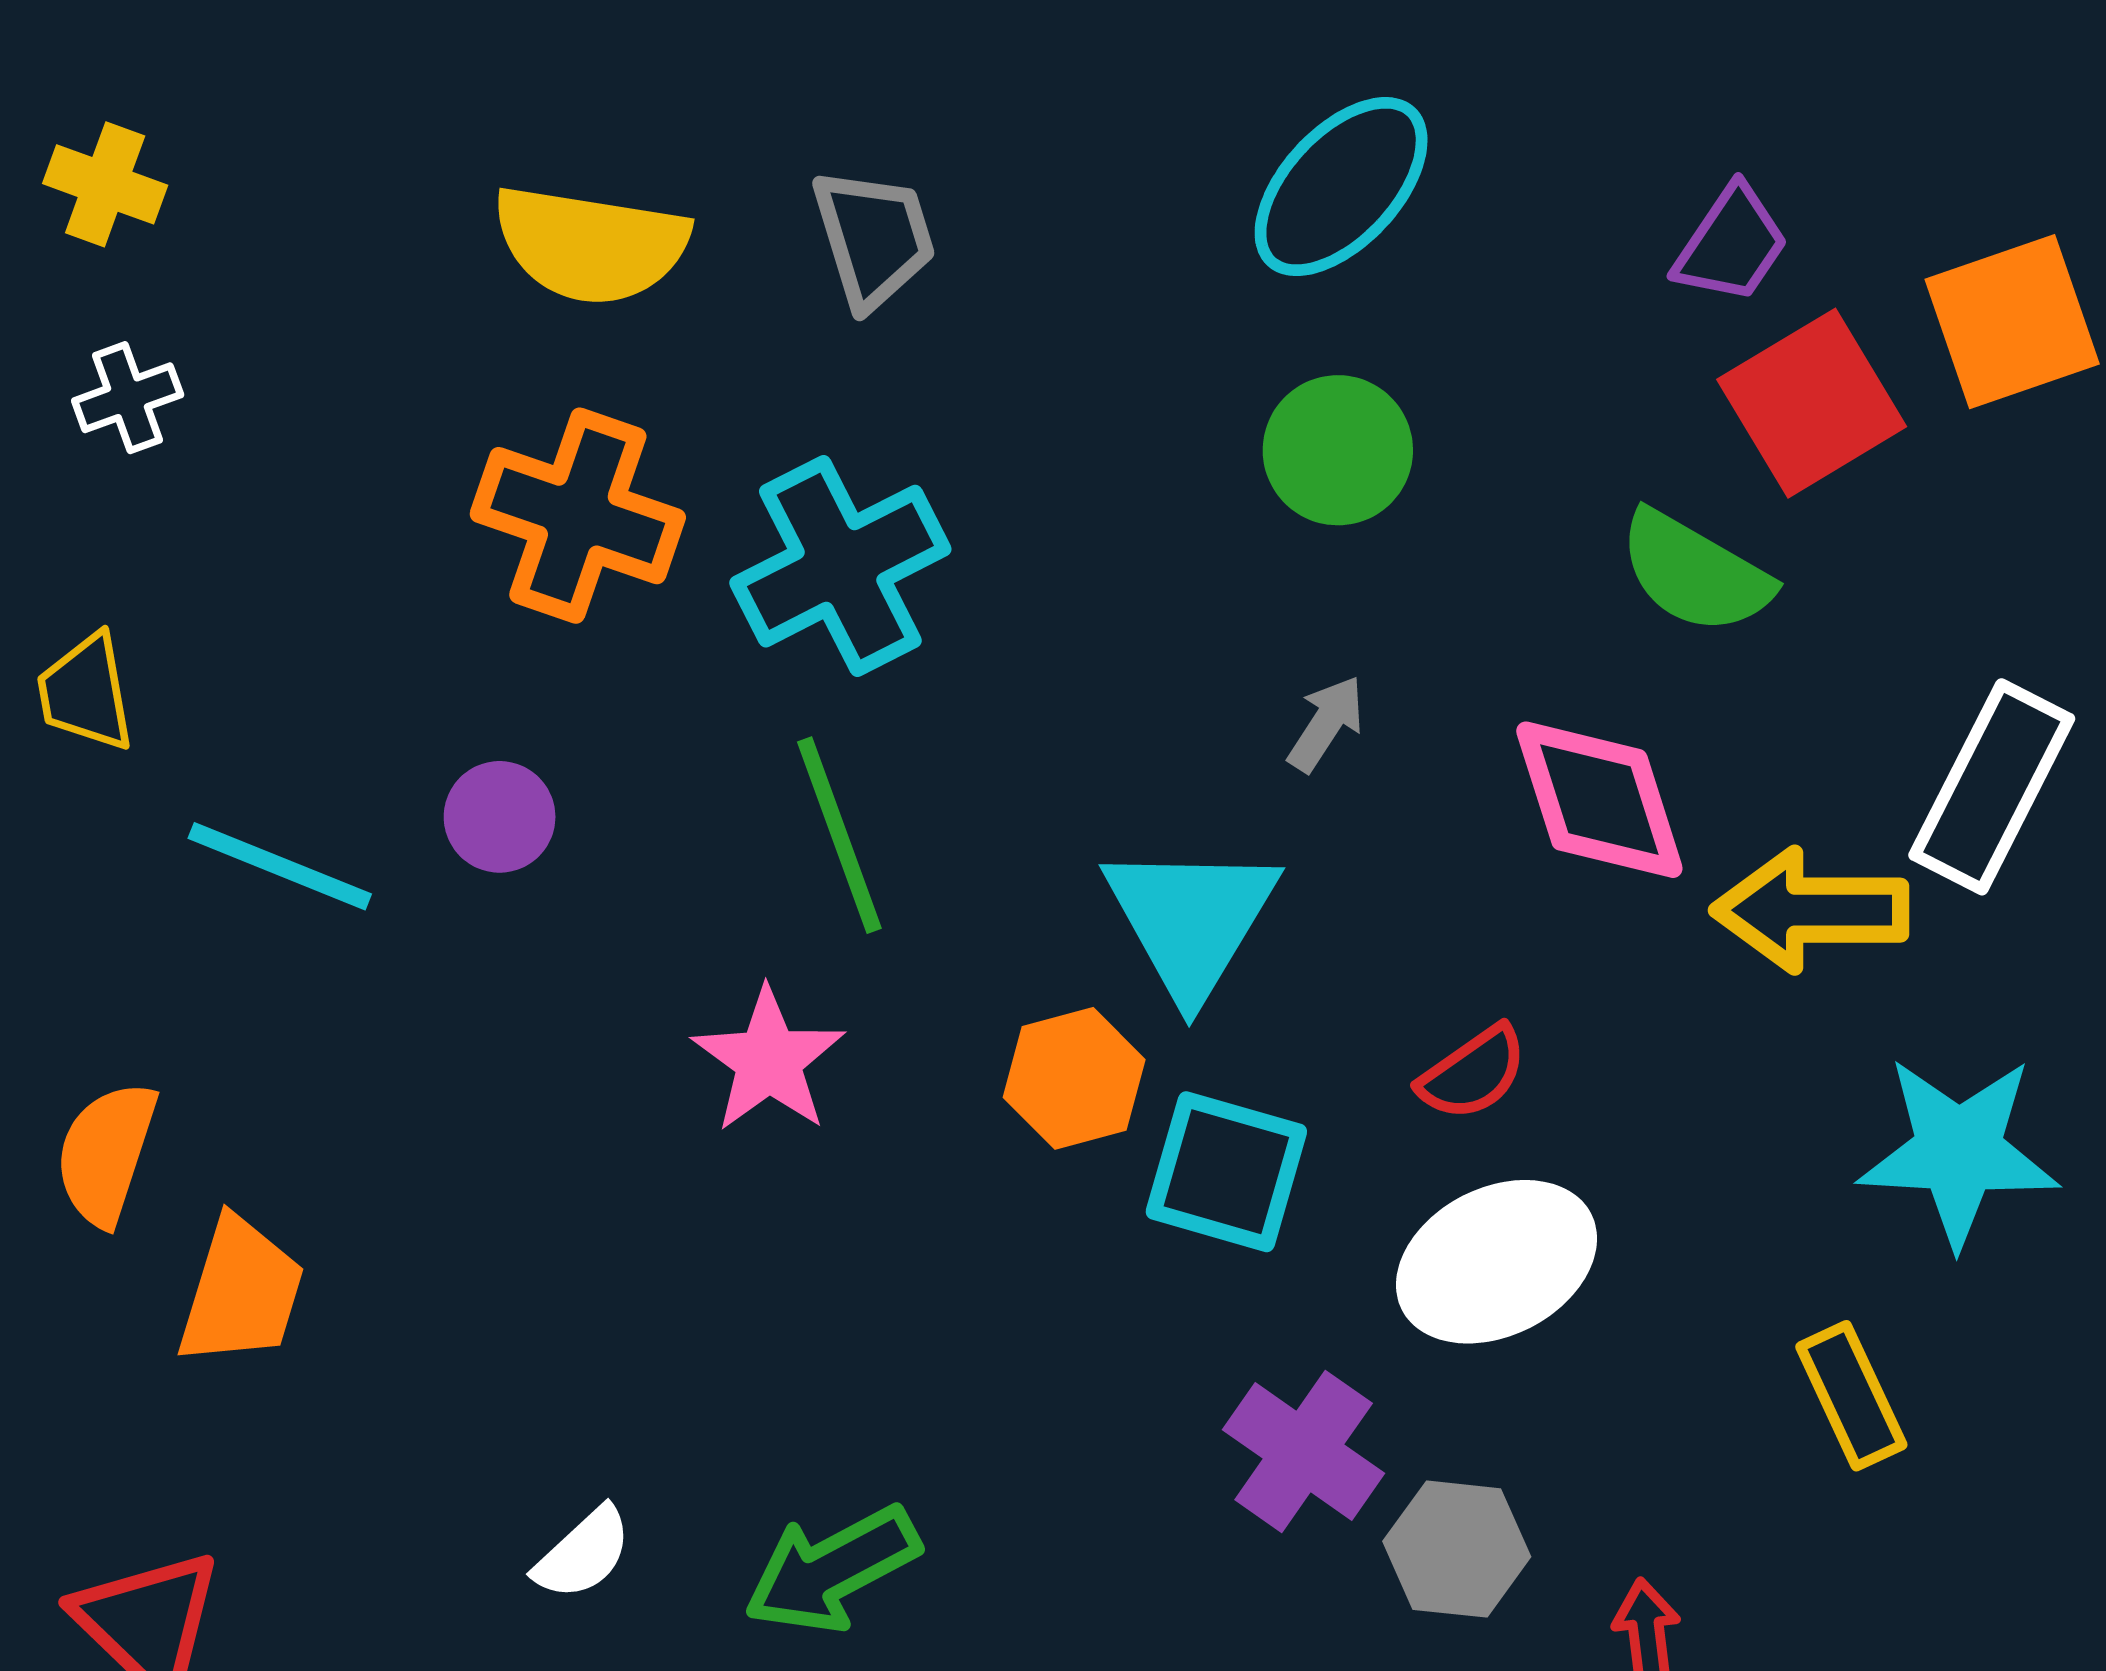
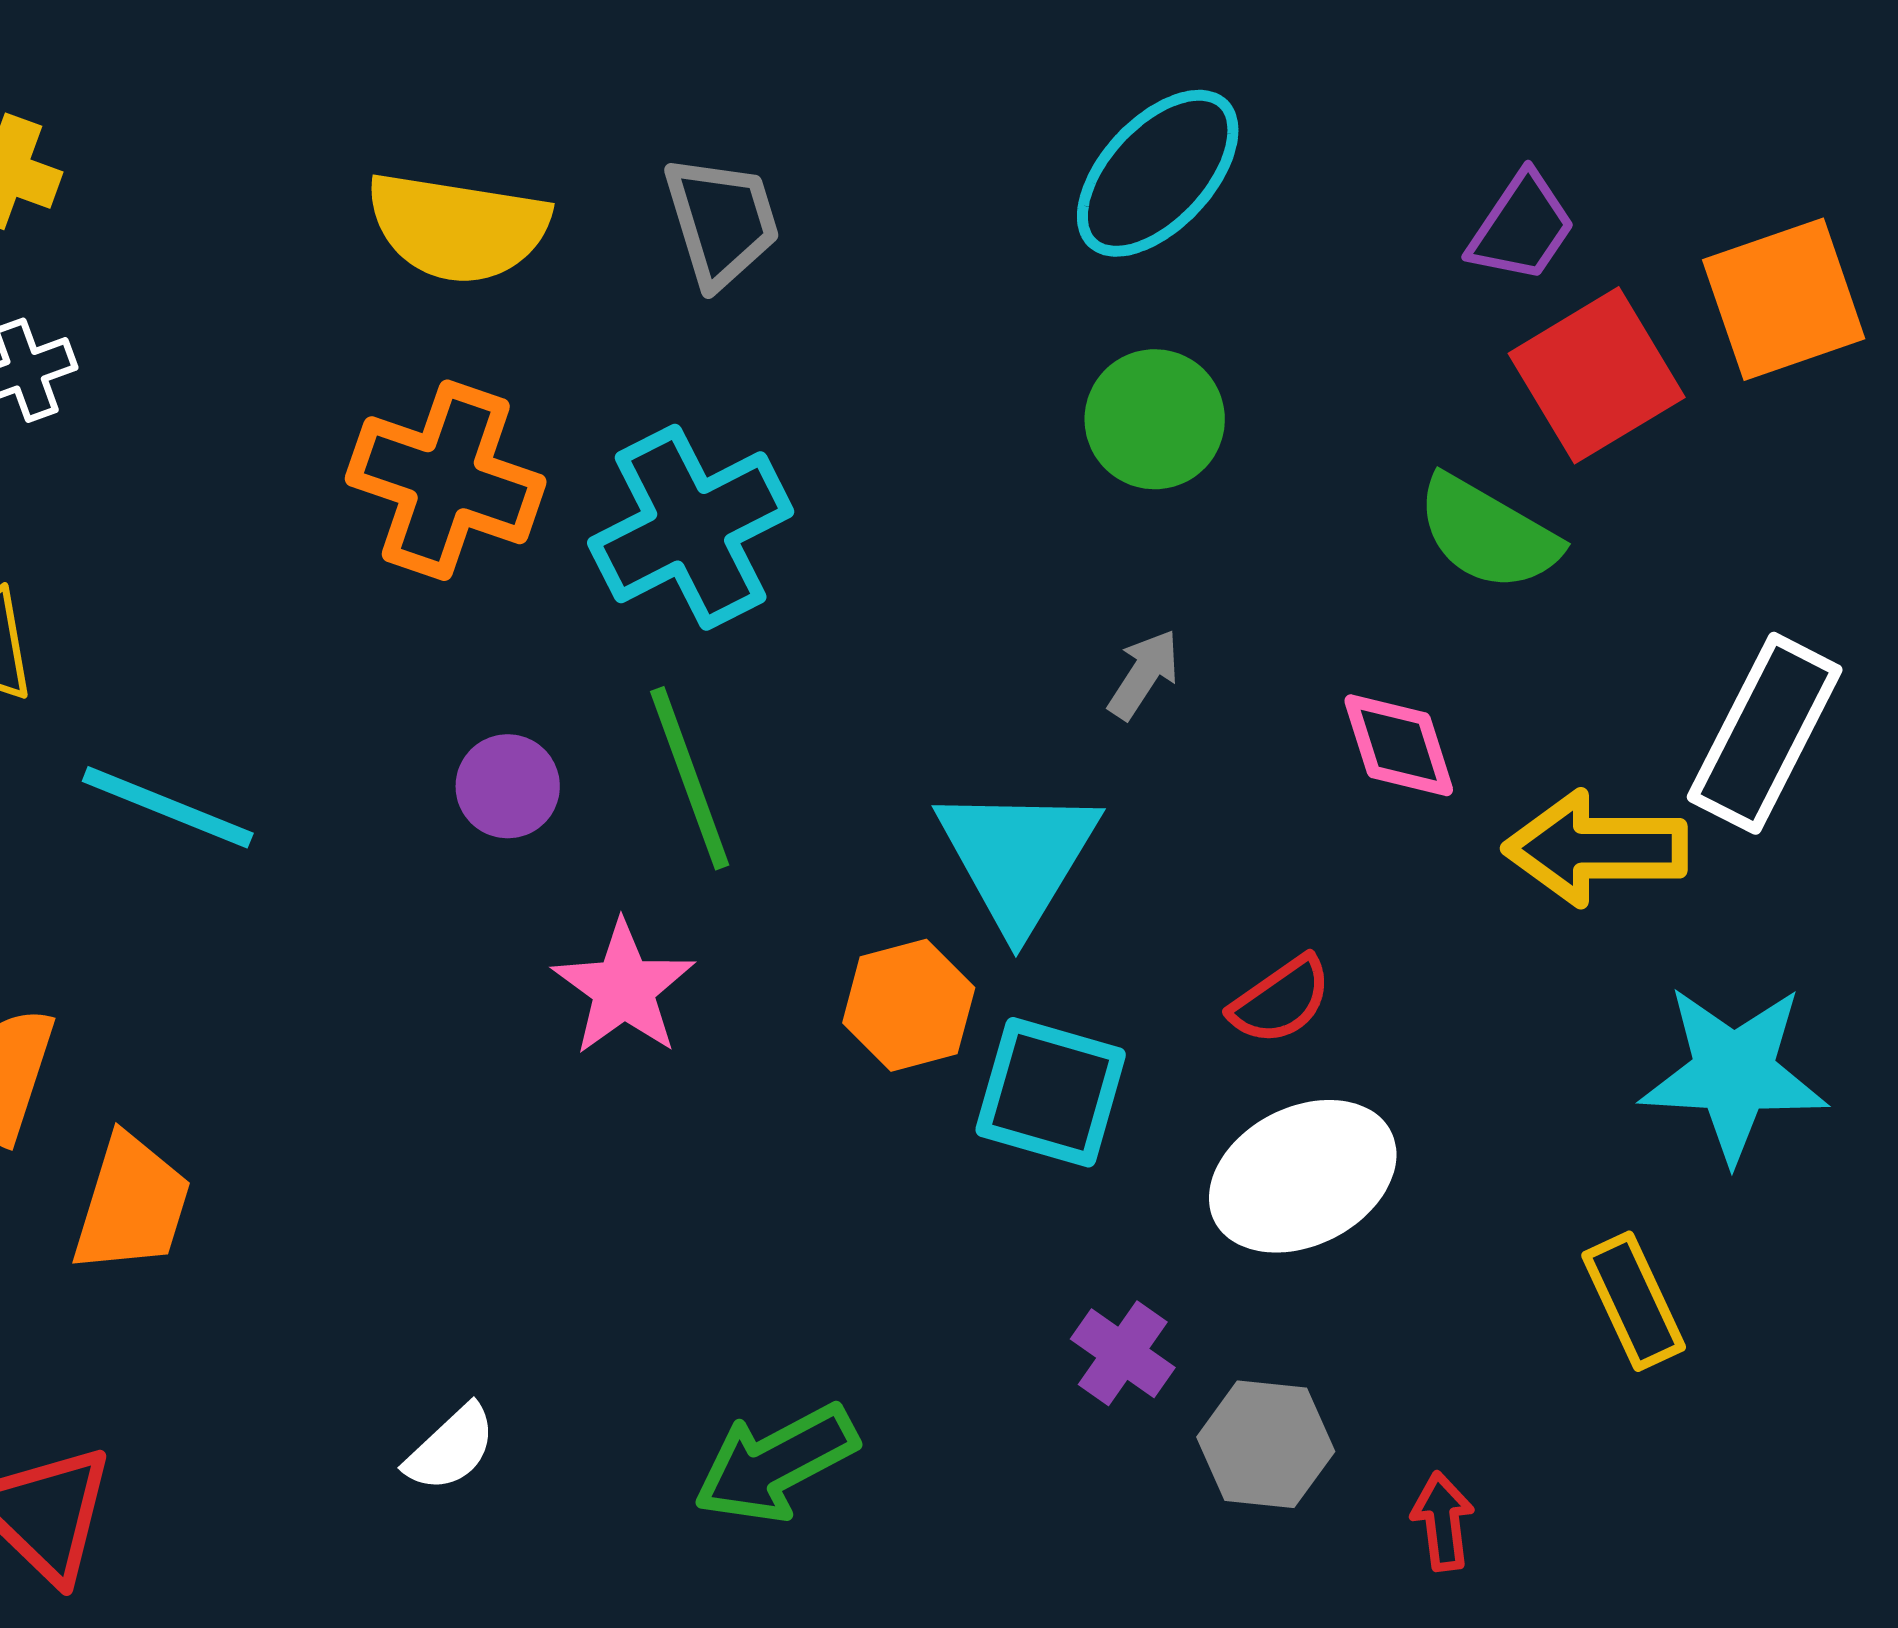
pink diamond: (1599, 800) -> (1399, 745), size x0.7
purple circle: (500, 817) -> (508, 786), moved
purple cross: (1304, 1451) -> (1123, 1353), size x0.7
green arrow: (832, 1569) -> (776, 1463), moved

